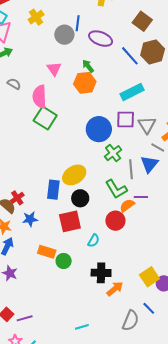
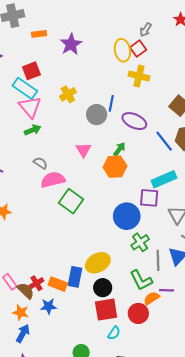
green arrow: (88, 66) -> (119, 149), turned 72
pink semicircle: (40, 97) -> (53, 180), moved, turned 75
purple square: (126, 120) -> (149, 198), moved
red square: (70, 221) -> (106, 310), moved
orange rectangle: (47, 252) -> (58, 284), moved

